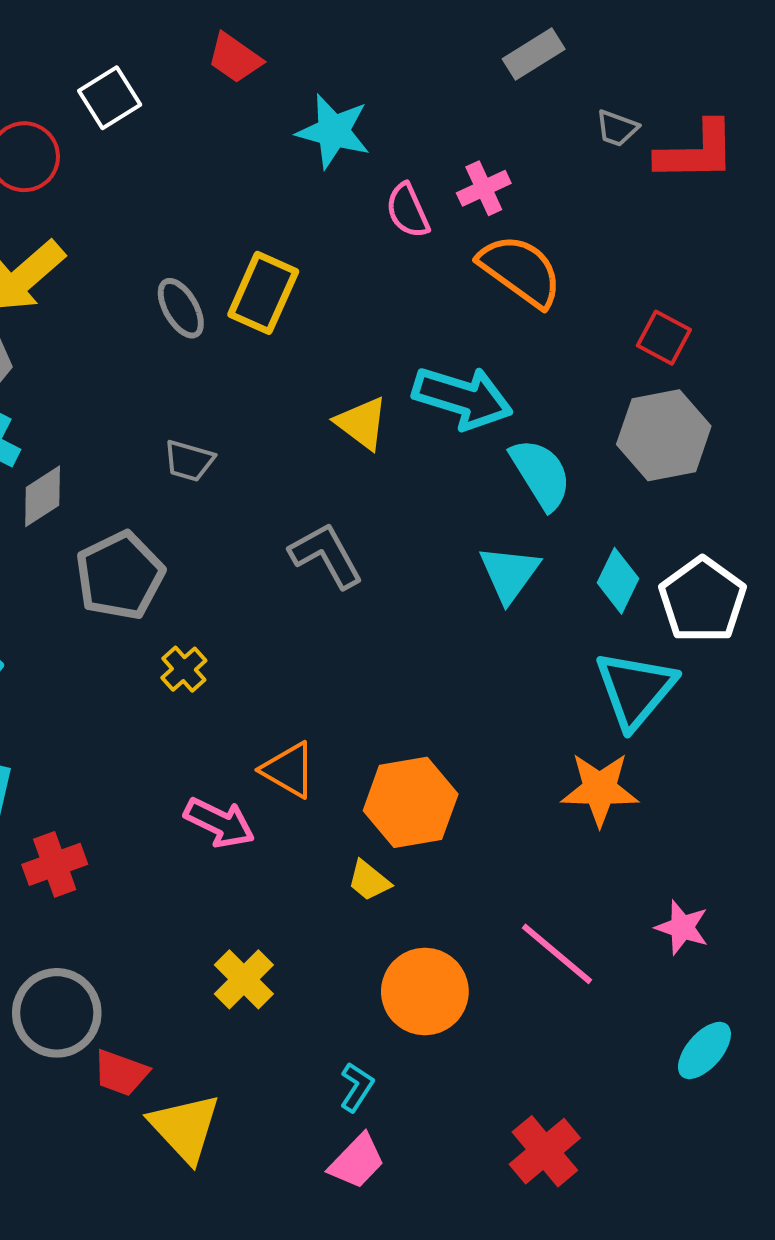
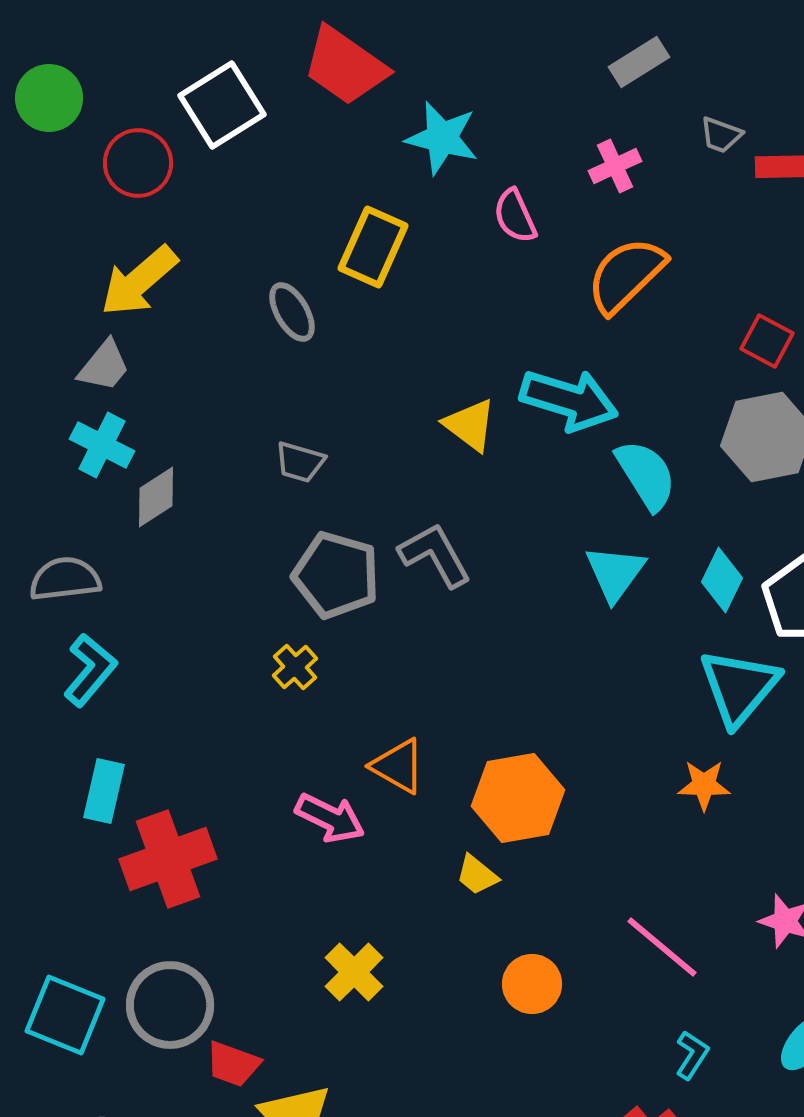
red trapezoid: (235, 58) -> (345, 66), size x1.6
white square: (110, 98) -> (222, 105), size x1.4
pink cross: (484, 188) -> (615, 166), moved
orange semicircle: (520, 271) -> (626, 275), turned -80
yellow rectangle: (263, 293) -> (373, 247), moved
gray pentagon: (120, 576) -> (336, 575), moved, turned -30
orange star: (600, 789) -> (704, 785), size x0.7
red cross: (55, 864) -> (168, 859), size x1.5
orange circle: (425, 991) -> (532, 984), size x0.7
cyan L-shape: (357, 1087) -> (692, 1055), moved

